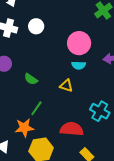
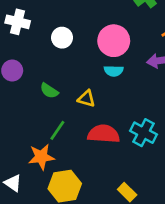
white circle: (36, 26) -> (62, 38), moved
yellow triangle: (66, 86) -> (86, 99), moved
red semicircle: (72, 129) -> (104, 134), moved

